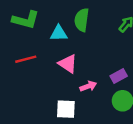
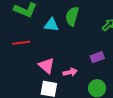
pink triangle: (68, 64) -> (47, 66), moved
purple rectangle: (119, 76) -> (97, 57), moved

